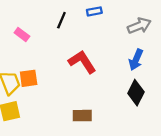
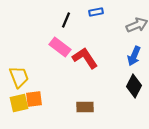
pink rectangle: (22, 34) -> (60, 47), moved, size x1.5
orange square: (29, 78) -> (34, 99), moved

